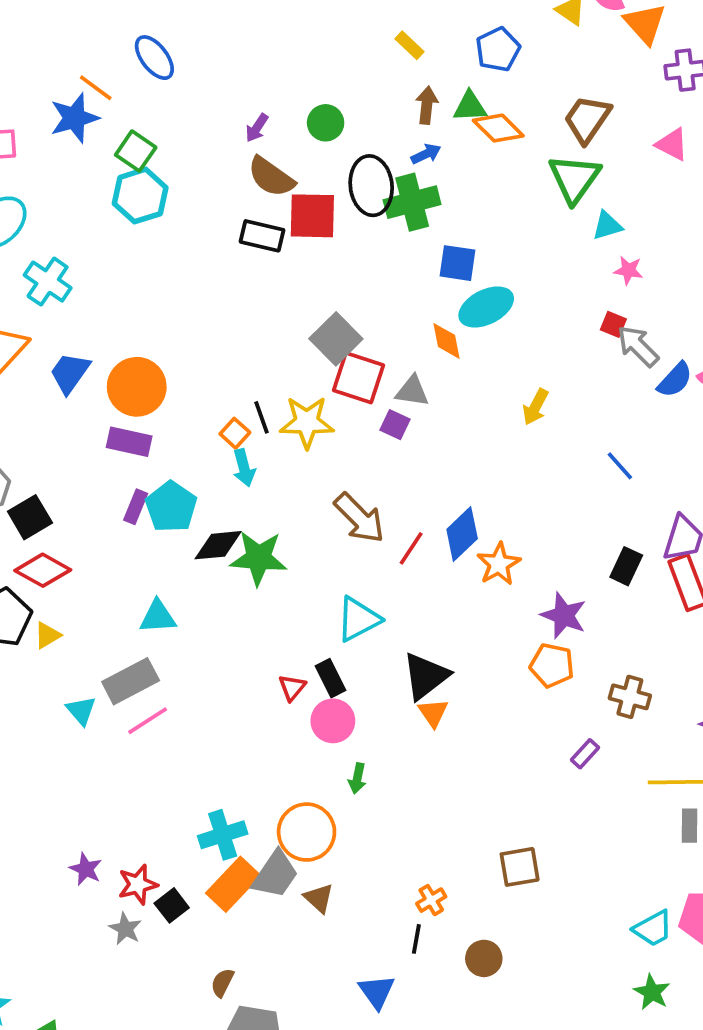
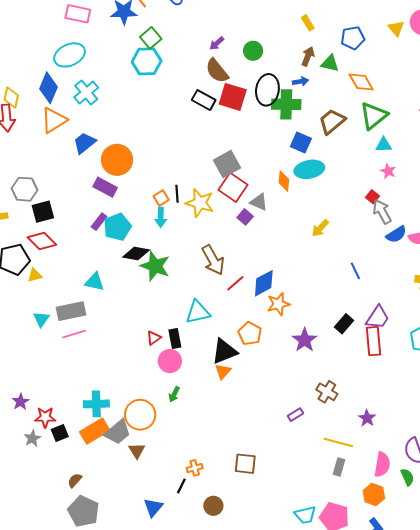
brown trapezoid: (587, 119) -> (332, 122), moved
orange diamond: (498, 128) -> (361, 82), moved
orange pentagon: (552, 665) -> (250, 334), moved

